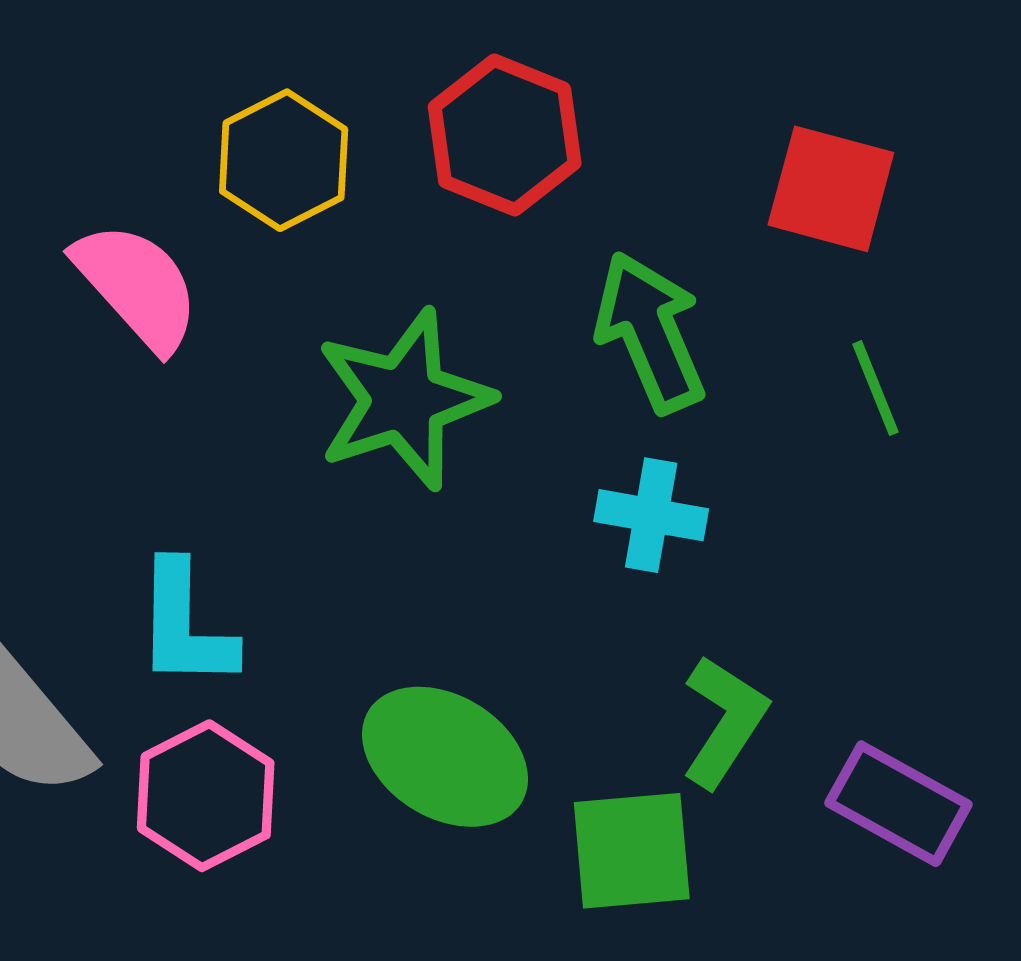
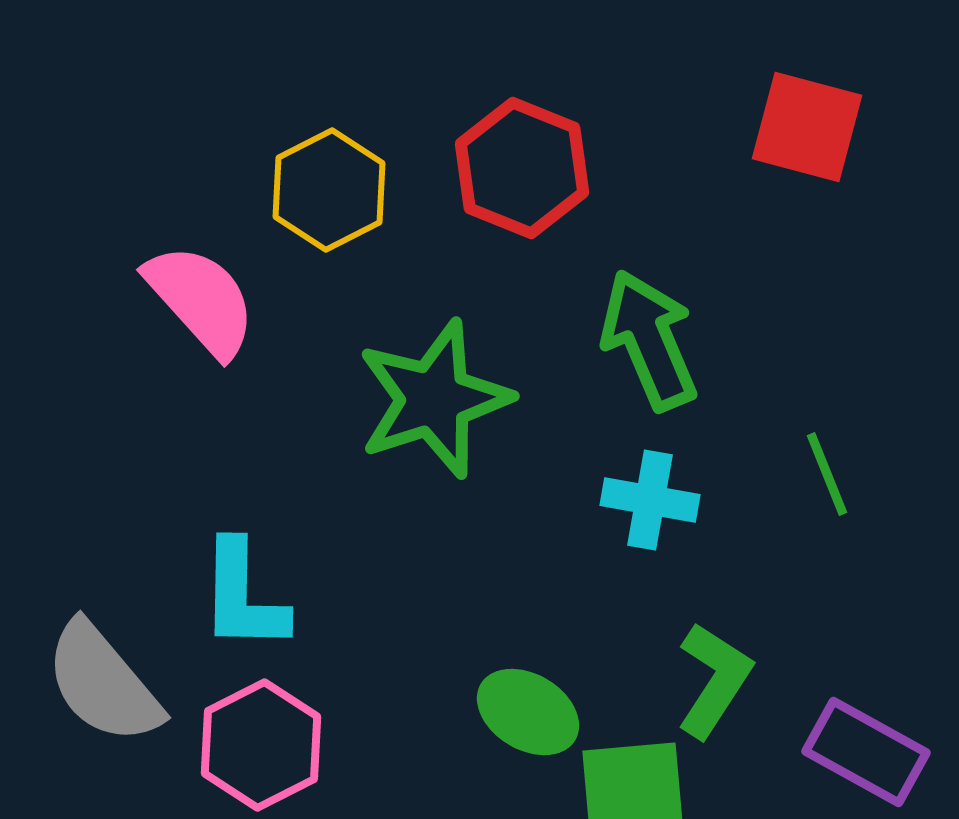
red square: (831, 189) -> (807, 127), moved
green line: (876, 388) -> (827, 474), moved
green ellipse: (445, 757) -> (528, 712), moved, size x0.7

